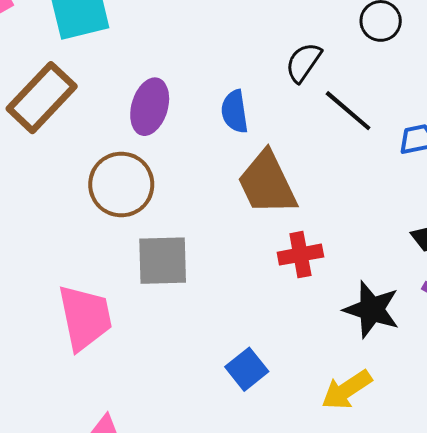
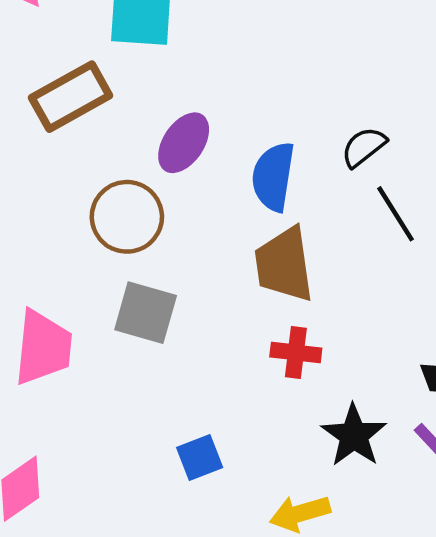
blue semicircle: (235, 112) -> (273, 177), size x1.4

